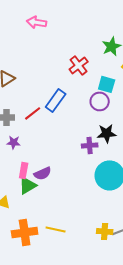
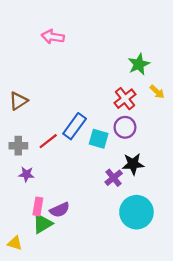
red cross: (79, 65) -> (125, 99), moved
cyan square: (107, 84) -> (99, 139), moved
purple cross: (90, 145) -> (114, 178), turned -35

